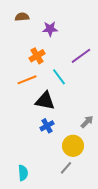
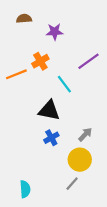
orange line: (27, 80) -> (16, 74), moved
gray arrow: (87, 122) -> (85, 134), moved

